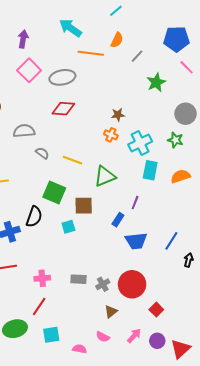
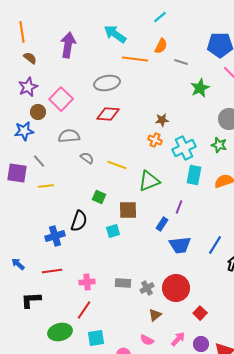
purple arrow: (23, 39) -> (68, 45), size x1.4
gray line: (137, 56) -> (181, 62), turned 64
pink square: (29, 70) -> (61, 99), moved
green square: (54, 192) -> (99, 197), size x0.6

